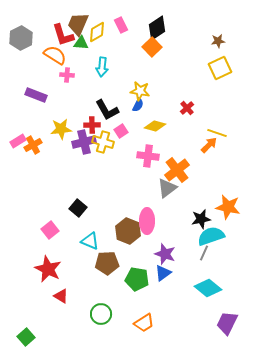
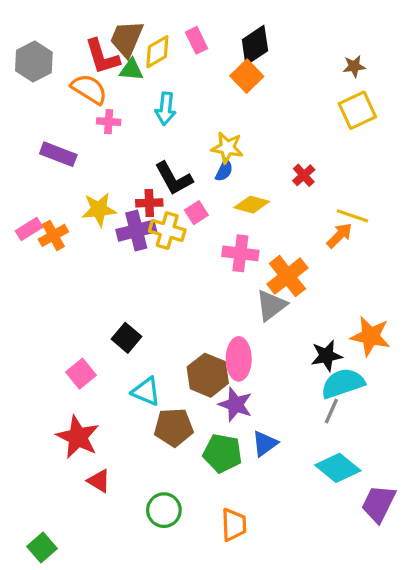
purple star: (165, 254) -> (235, 404), moved
orange trapezoid: (144, 323) -> (234, 525), turned -60
purple trapezoid: (227, 323) -> (378, 504), moved

